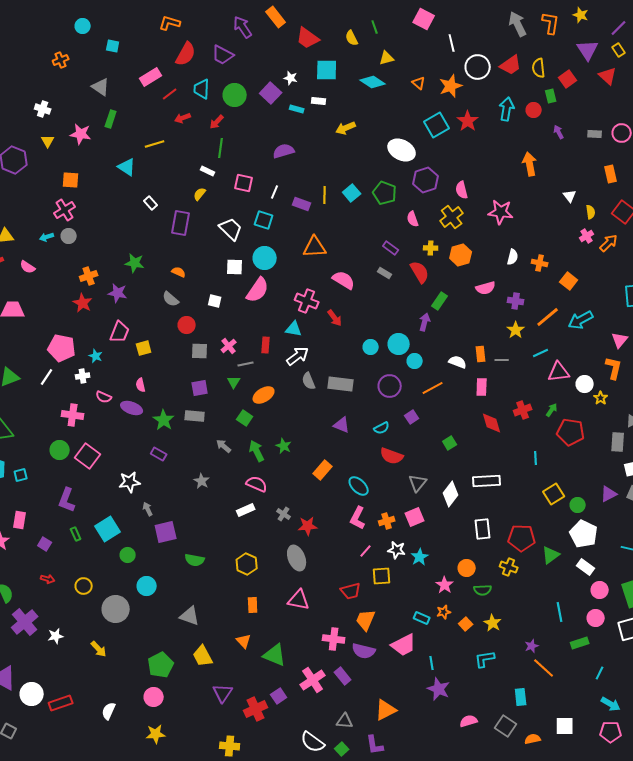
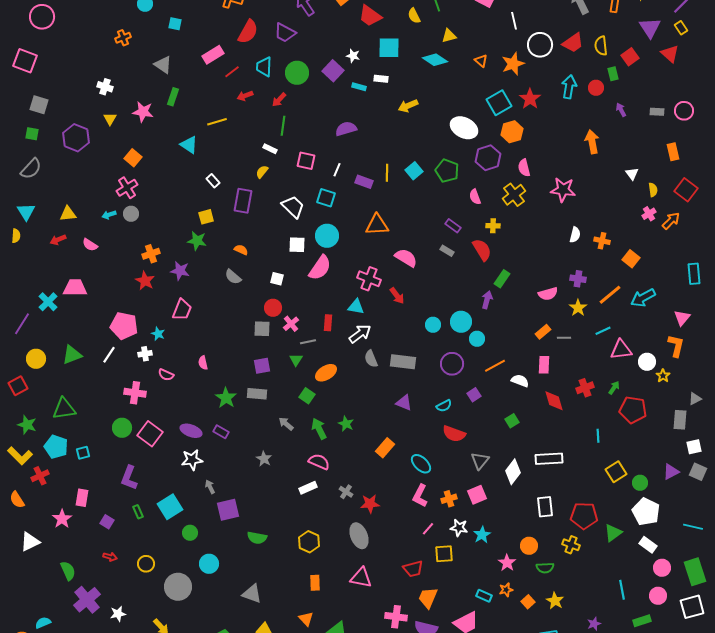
orange square: (71, 180) -> (133, 158), turned 36
orange hexagon: (461, 255) -> (512, 132), moved
pink semicircle: (486, 288) -> (548, 294), moved
red circle: (187, 325) -> (273, 308), moved
yellow square: (144, 348) -> (206, 217), moved
orange rectangle: (481, 354) -> (543, 332), turned 56
white semicircle: (458, 362) -> (520, 381), moved
purple ellipse: (132, 408) -> (191, 431), moved

